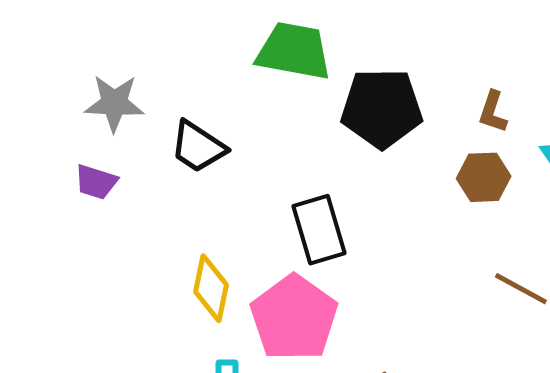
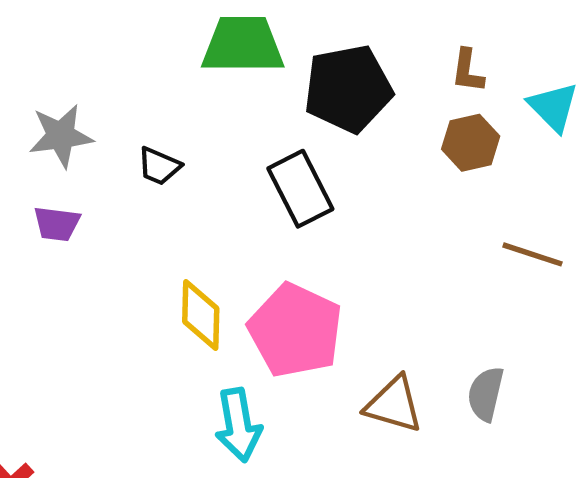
black trapezoid: (198, 147) -> (159, 166), size x0.7
black rectangle: (319, 230) -> (300, 189), moved

